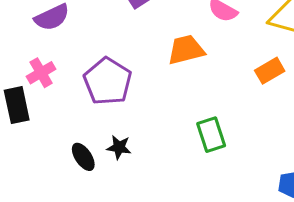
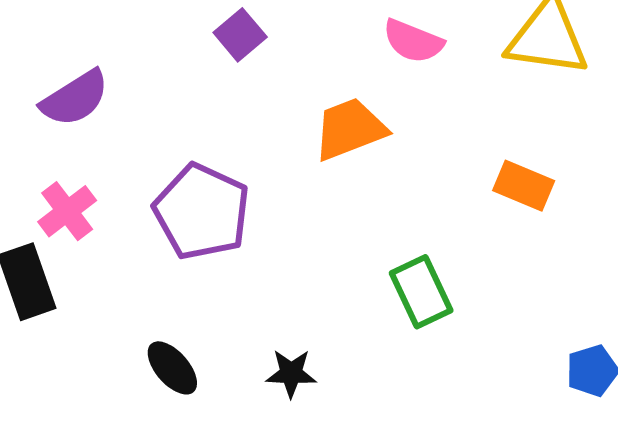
orange rectangle: (270, 71) -> (524, 186), moved, turned 60
black star: (119, 147) -> (291, 373), moved

